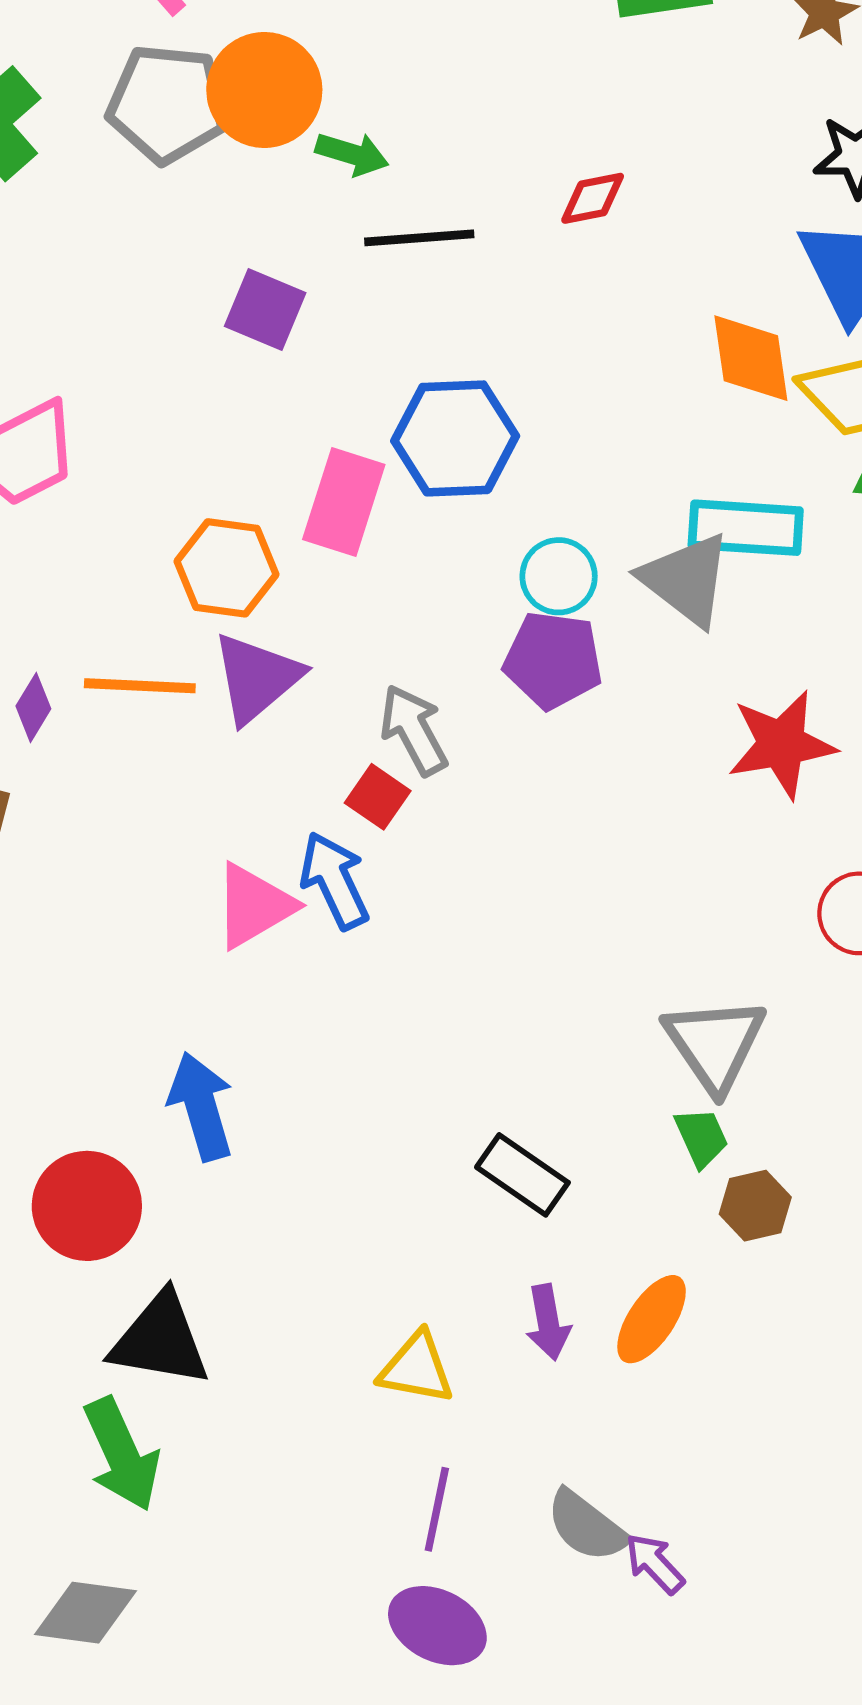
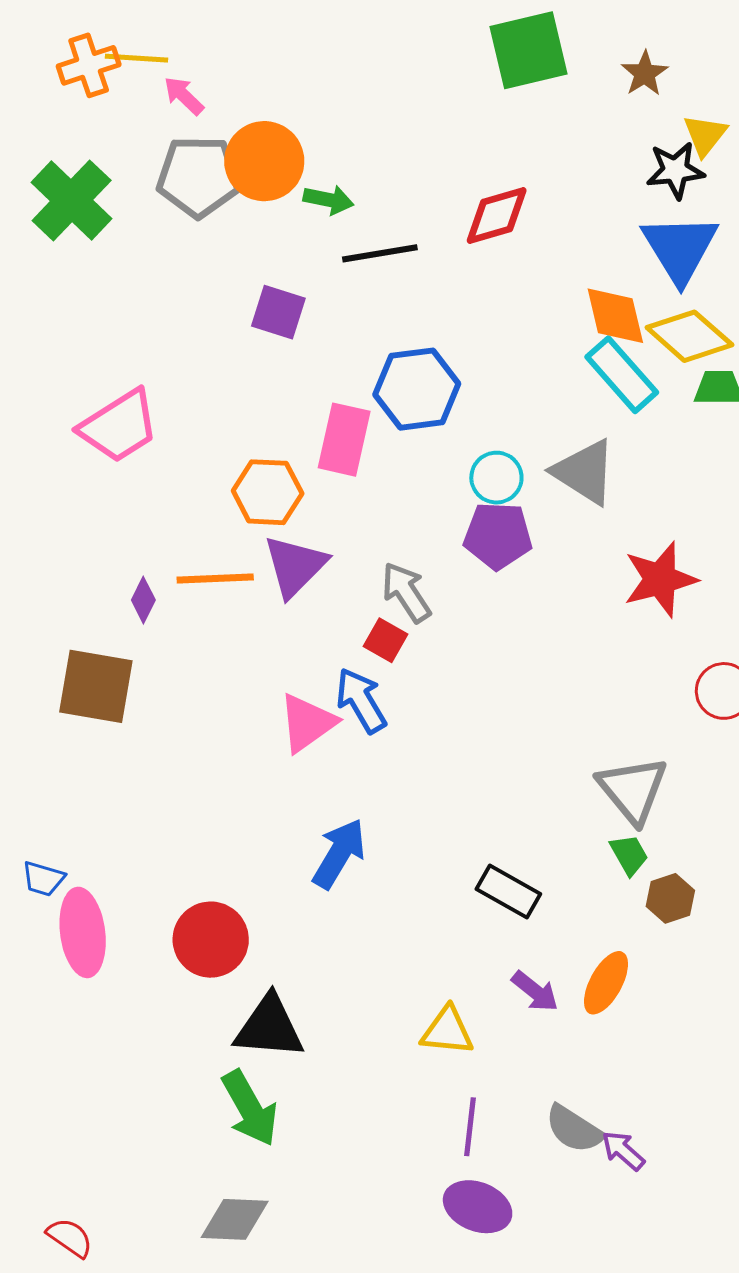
red diamond: (593, 198) -> (497, 216), size x1.5
cyan rectangle: (746, 528) -> (622, 375), moved, turned 50
blue arrow: (201, 1106) -> (339, 854), moved, turned 52
purple arrow: (548, 1322) -> (535, 991), turned -36

